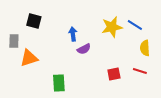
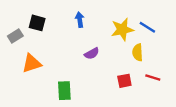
blue arrow: (73, 34) -> (80, 20), moved
gray rectangle: (14, 41) -> (15, 36), moved, turned 56
yellow semicircle: (145, 48) -> (138, 52), moved

